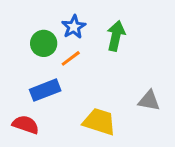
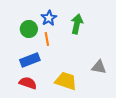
orange line: (71, 58) -> (47, 39), turned -64
red semicircle: (26, 125) -> (28, 83), moved

